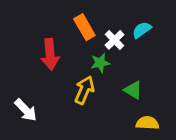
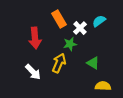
white arrow: (26, 110) -> (33, 72), moved

